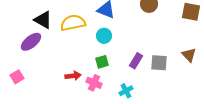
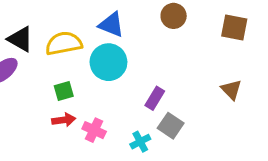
cyan circle: (104, 36) -> (108, 62), size x1.6
green square: (102, 62) -> (64, 91), moved
gray square: (159, 63) -> (171, 126), moved, turned 30

